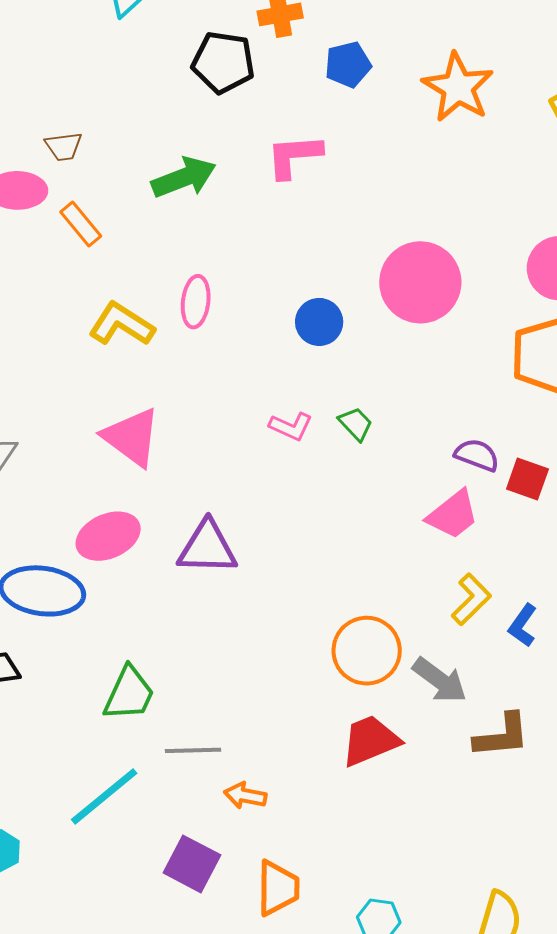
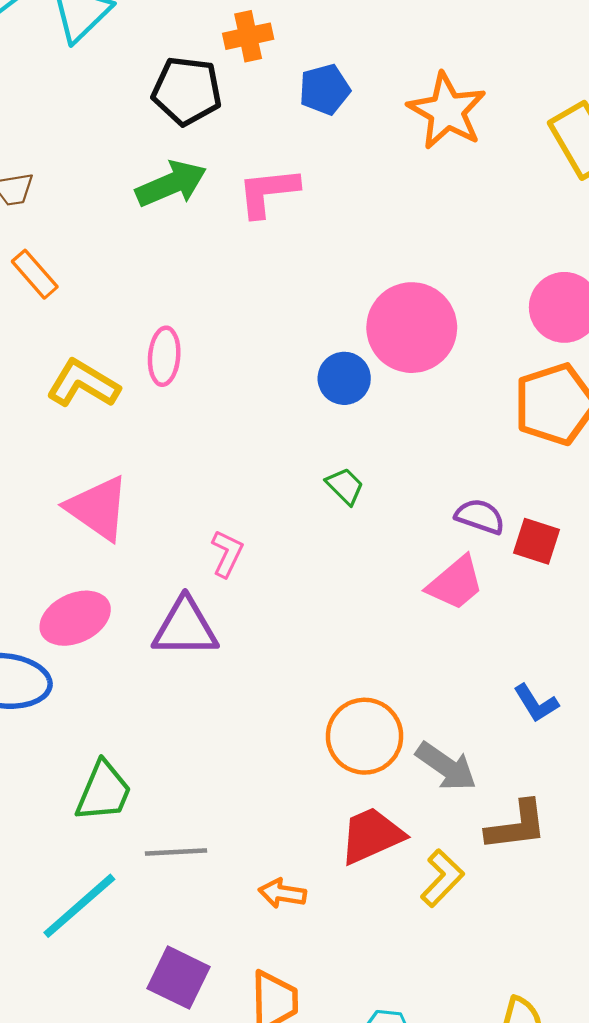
green arrow: (184, 177) -> (171, 184), moved
blue circle: (319, 322) -> (344, 378), moved
pink L-shape: (291, 426) -> (227, 554), moved, turned -87
yellow L-shape: (471, 599) -> (442, 878), moved
blue L-shape: (523, 625) -> (536, 703), turned -66
orange arrow: (245, 796) -> (282, 893), moved

